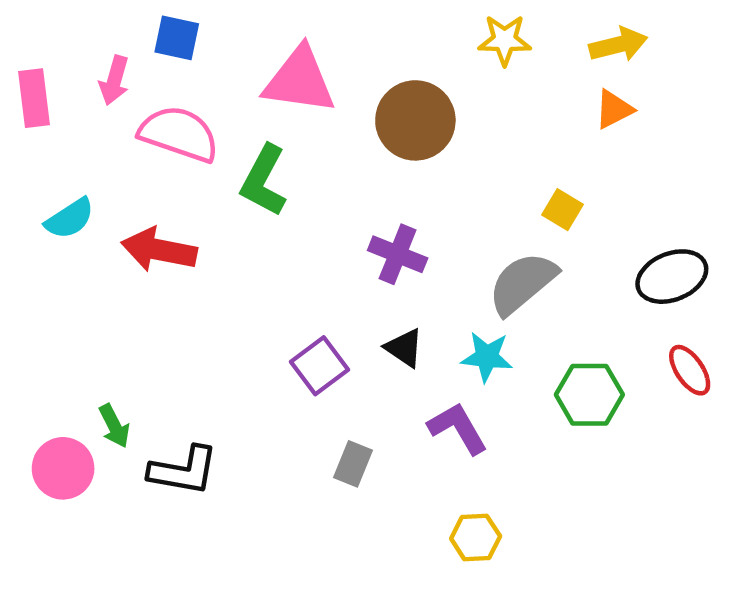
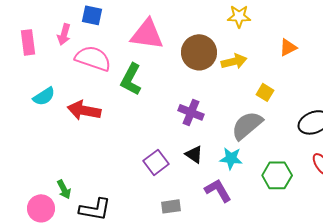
yellow arrow: (618, 45) -> (234, 61), moved
gray rectangle: (353, 464) -> (171, 206), turned 60

